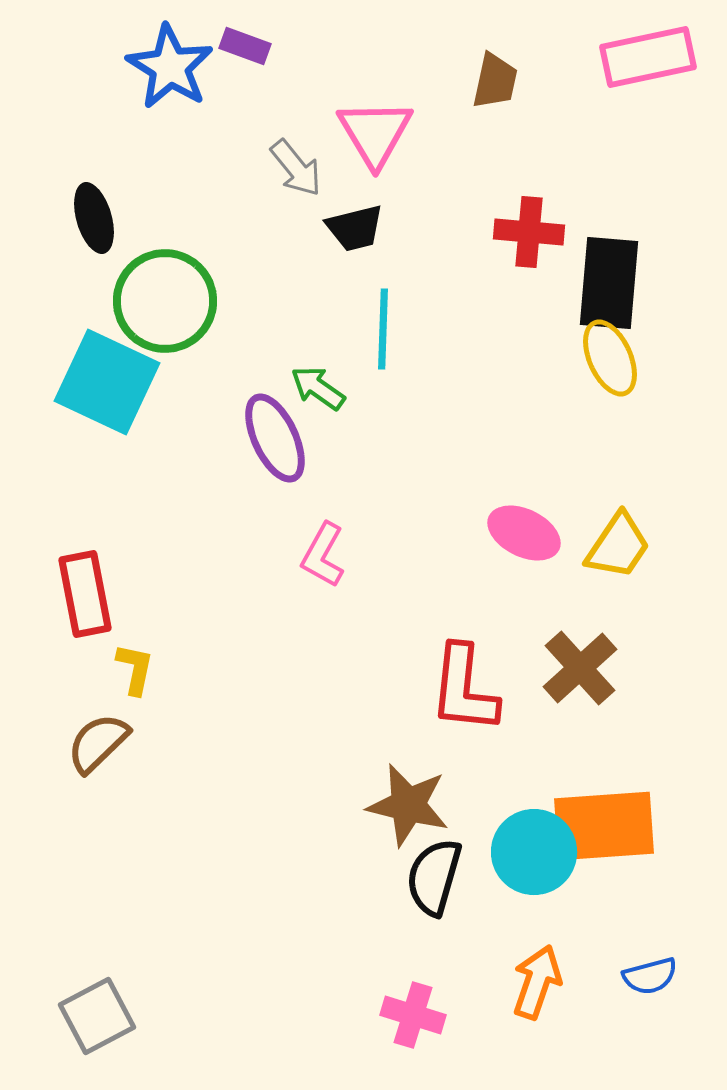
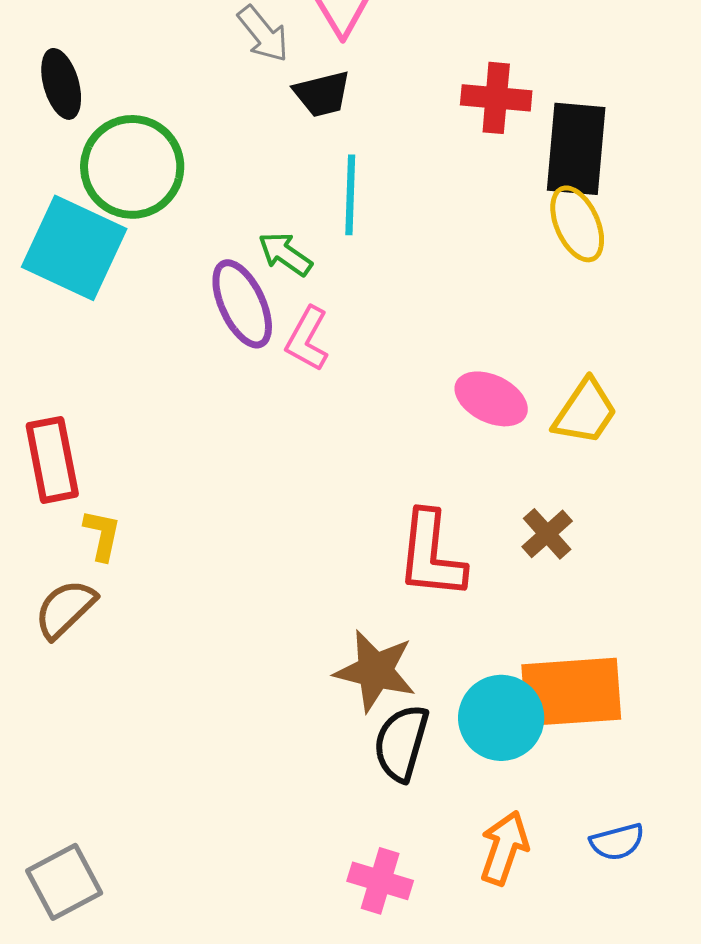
pink L-shape: (323, 555) -> (307, 339), moved
brown cross: (580, 668) -> (547, 534), size x0.7

